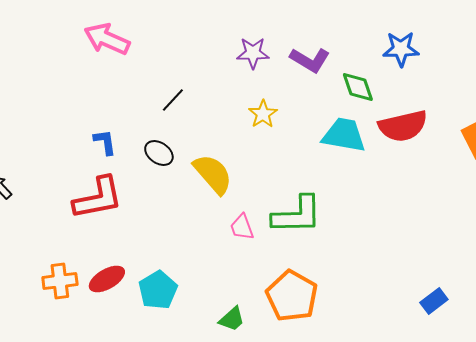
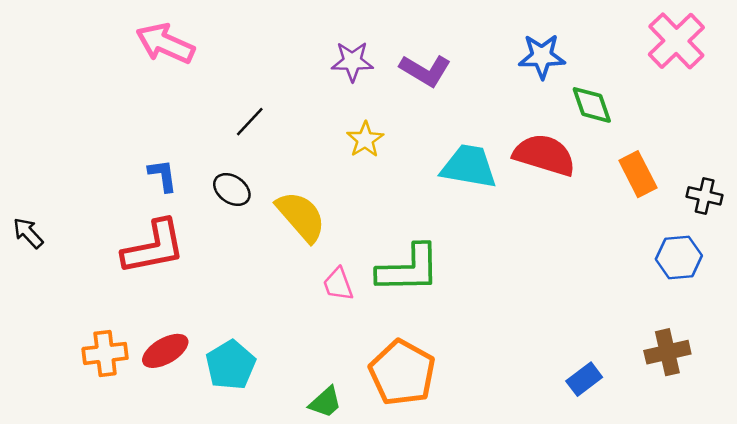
green diamond: (358, 87) -> (592, 105), moved
red semicircle: (403, 126) -> (544, 155), turned -150

